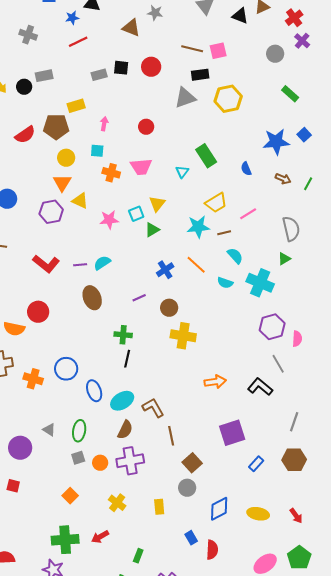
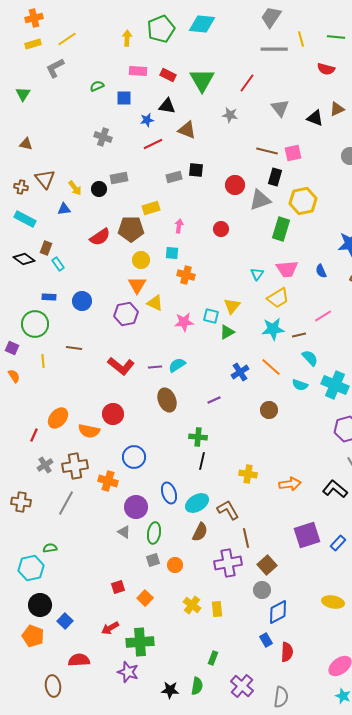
brown triangle: (131, 28) -> (187, 130), moved
red circle: (151, 67) -> (235, 185), moved
black rectangle: (200, 75) -> (275, 177), turned -66
green rectangle: (206, 156) -> (281, 229), moved, turned 50
pink trapezoid: (141, 167) -> (287, 269), moved
yellow trapezoid: (216, 203) -> (278, 298), moved
cyan square: (136, 214) -> (211, 316), turned 35
brown circle: (169, 308) -> (269, 410), moved
yellow cross: (183, 336) -> (248, 474), moved, size x0.7
blue circle: (66, 369) -> (134, 457), moved
purple circle: (20, 448) -> (136, 507), moved
purple cross: (130, 461) -> (228, 563), moved
blue rectangle: (256, 464) -> (338, 543), moved
red square: (13, 486) -> (118, 587), moved, turned -32
yellow rectangle: (159, 507) -> (217, 609), moved
blue diamond: (219, 509) -> (278, 612), moved
yellow ellipse: (258, 514) -> (333, 602), moved
red arrow: (100, 537) -> (110, 628), moved

